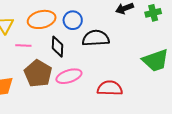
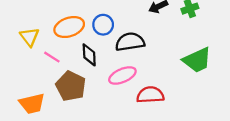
pink line: (23, 45) -> (52, 57), turned 35
pink ellipse: (69, 76) -> (122, 75), moved

